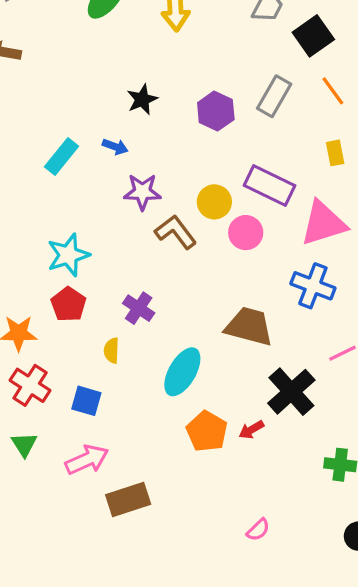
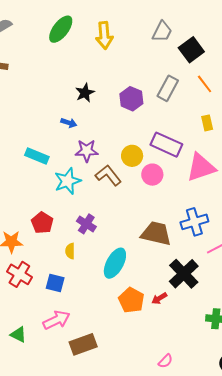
cyan rectangle: (61, 157) -> (37, 156), moved, turned 75
cyan star: (68, 255) -> (68, 181), moved
blue cross: (313, 286) -> (194, 222), moved, turned -36
green triangle: (24, 444) -> (18, 335), moved, turned -30

